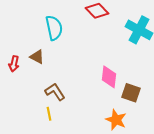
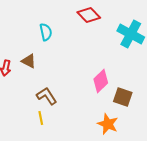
cyan semicircle: (54, 28) -> (46, 32), size x0.7
pink diamond: (109, 77) -> (101, 81), turned 40

